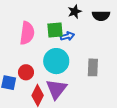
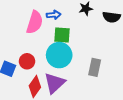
green square: (55, 30) -> (62, 35), moved
blue arrow: (67, 36) -> (54, 15), moved

